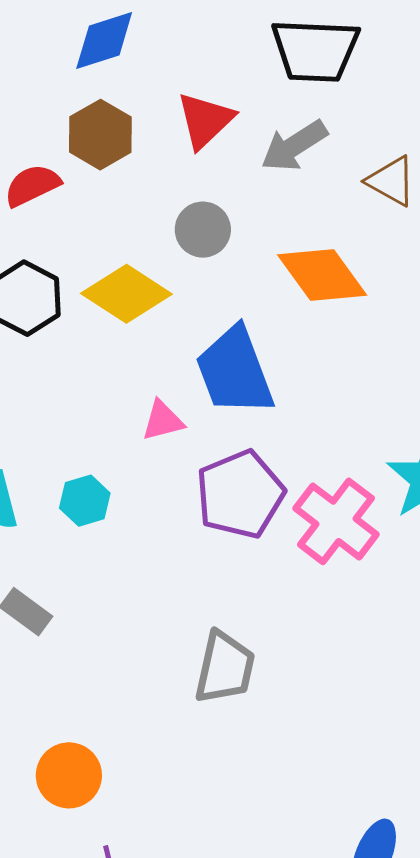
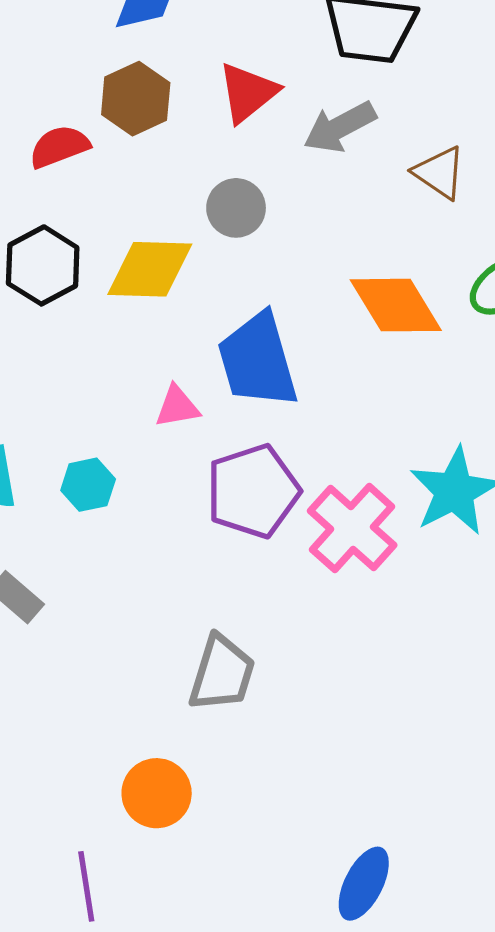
orange diamond: (322, 275) -> (396, 305), moved
yellow diamond: (126, 294) -> (150, 269), turned -36
orange circle: (69, 775) -> (157, 793), moved

